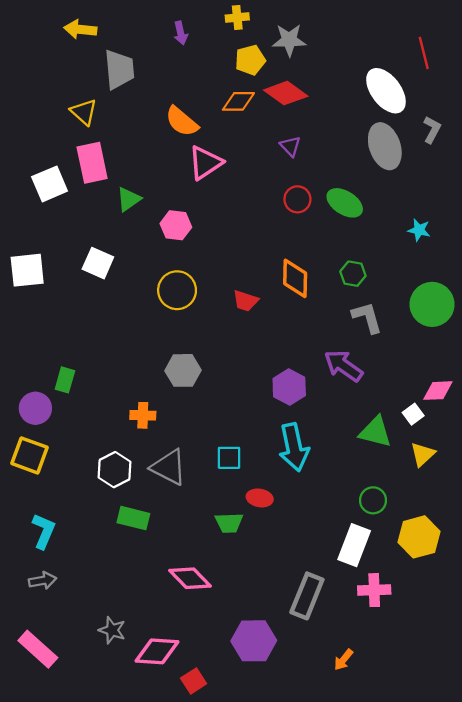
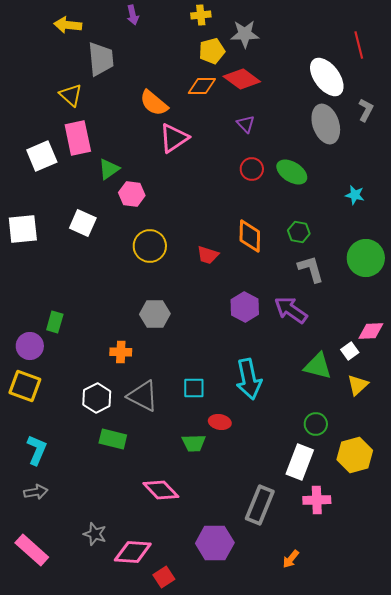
purple arrow: (181, 33) -> (133, 15), moved
pink hexagon: (176, 225) -> (132, 194), moved
purple hexagon: (289, 387) -> (245, 307), moved

